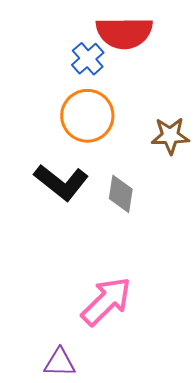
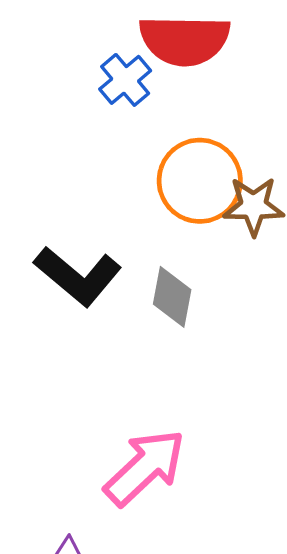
orange circle: (87, 116) -> (200, 181), moved

